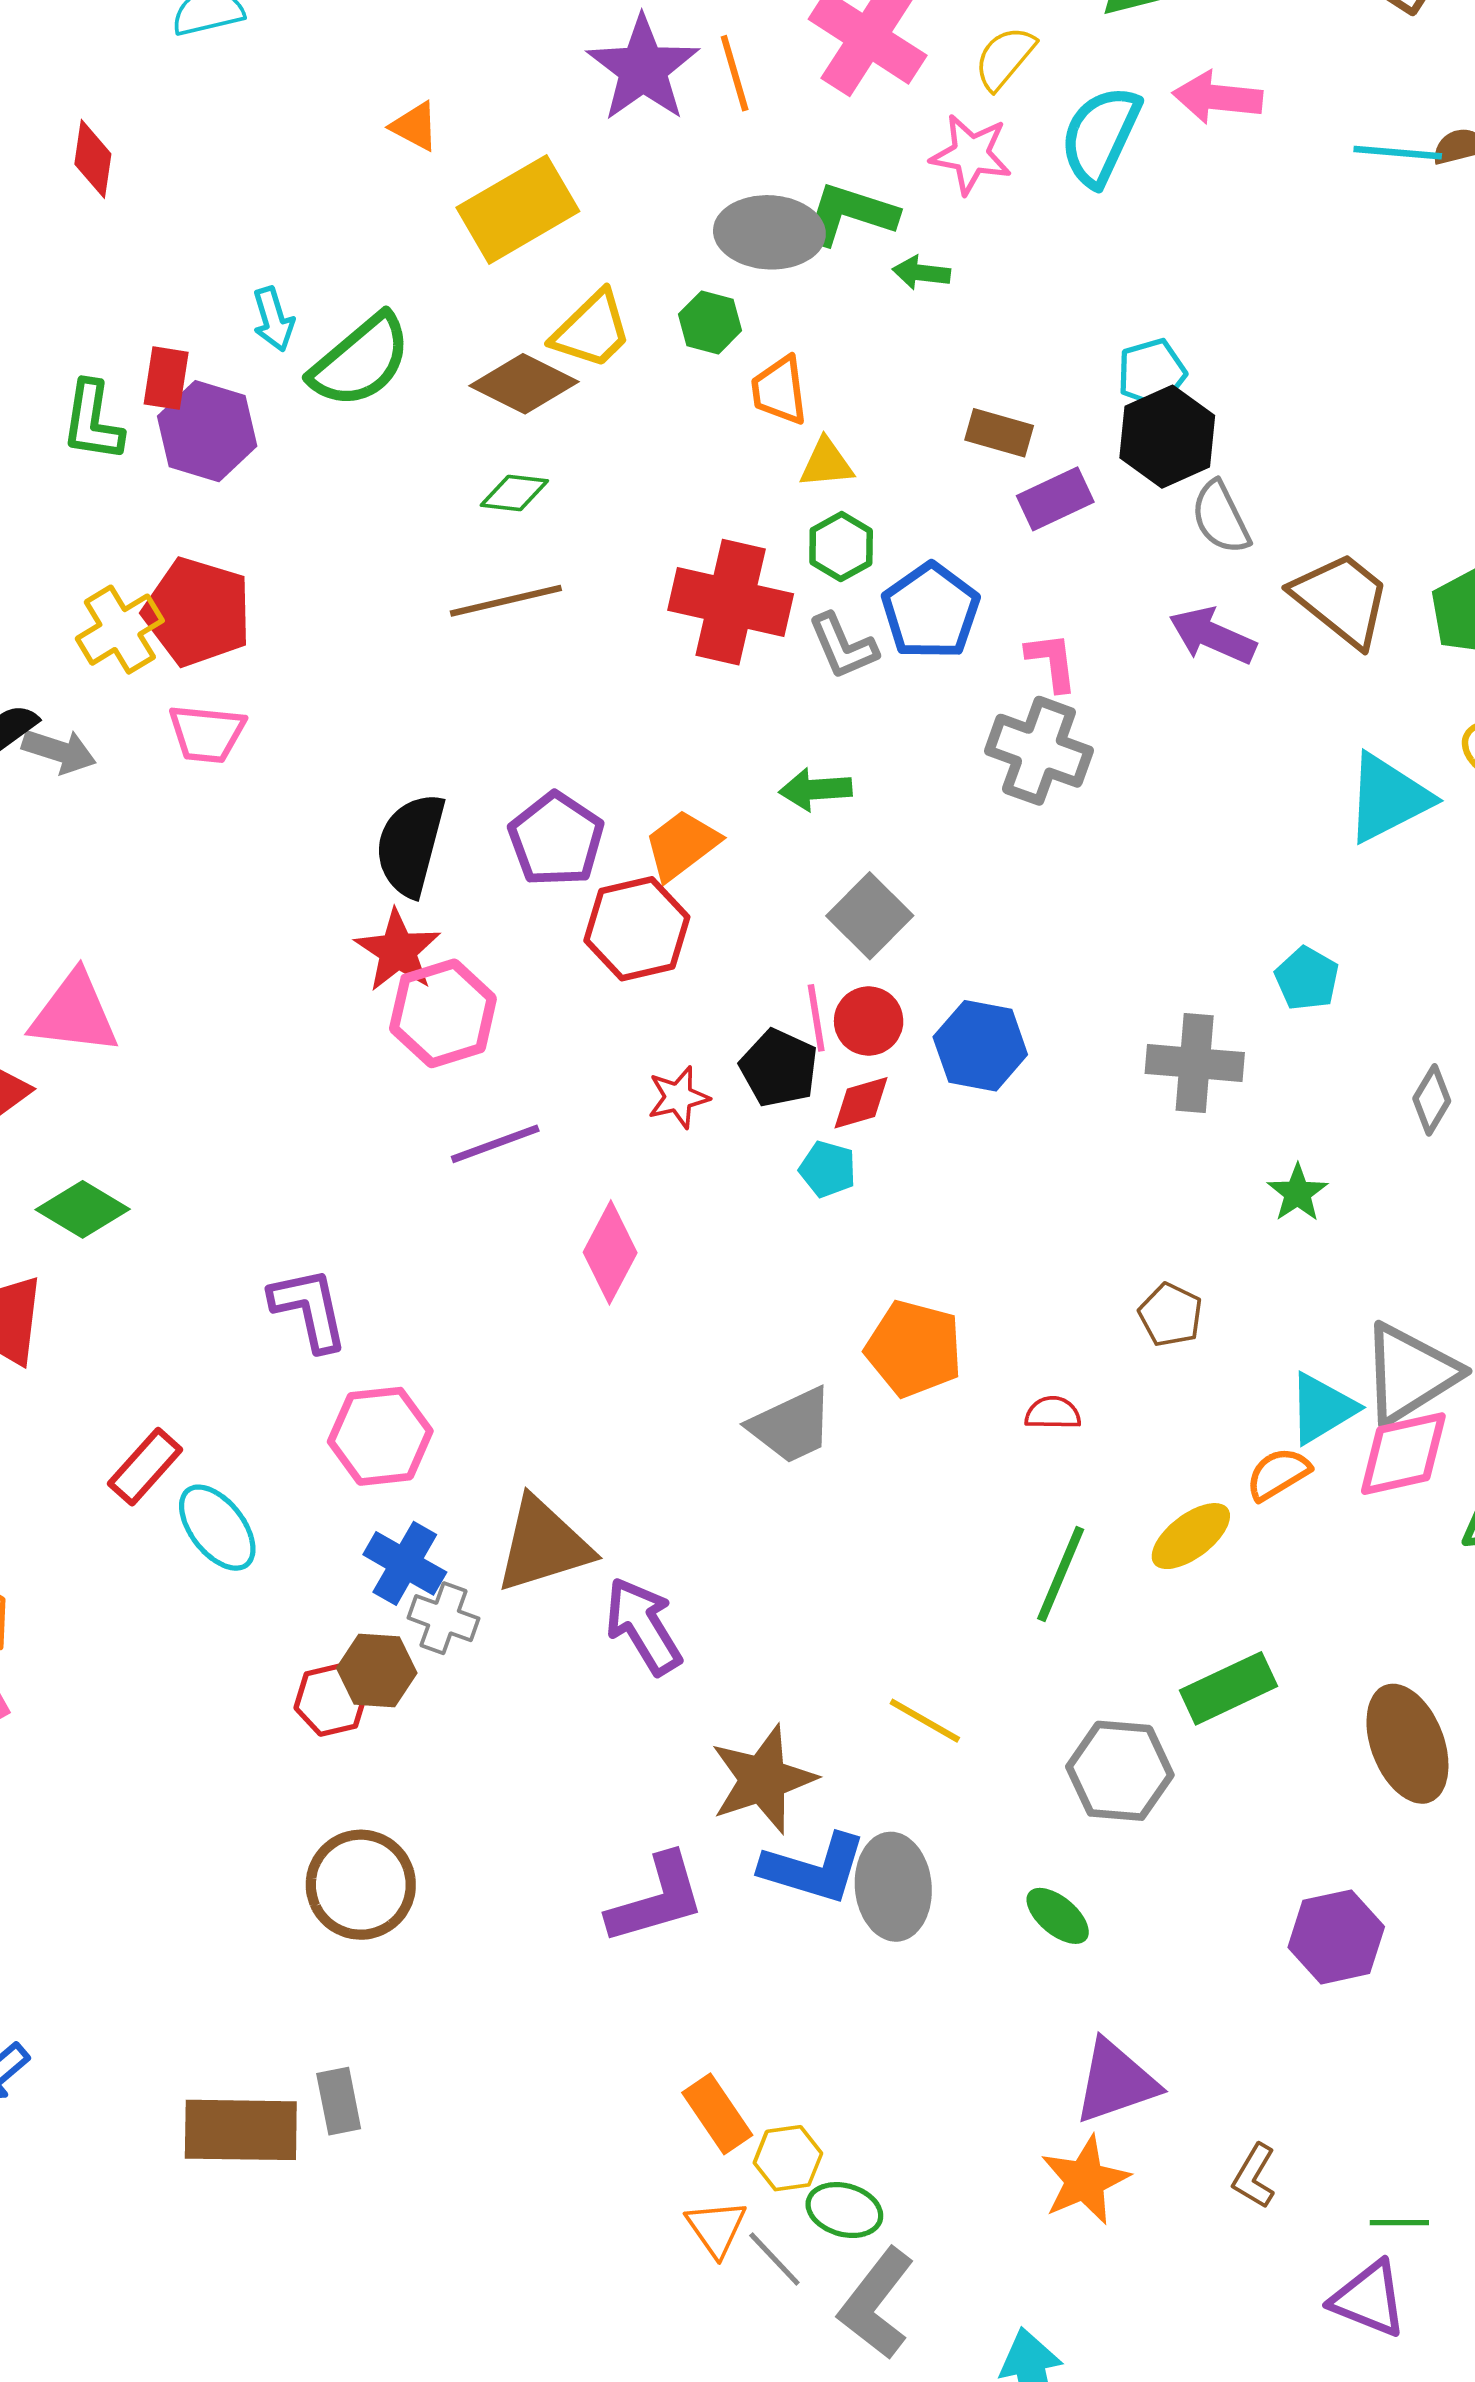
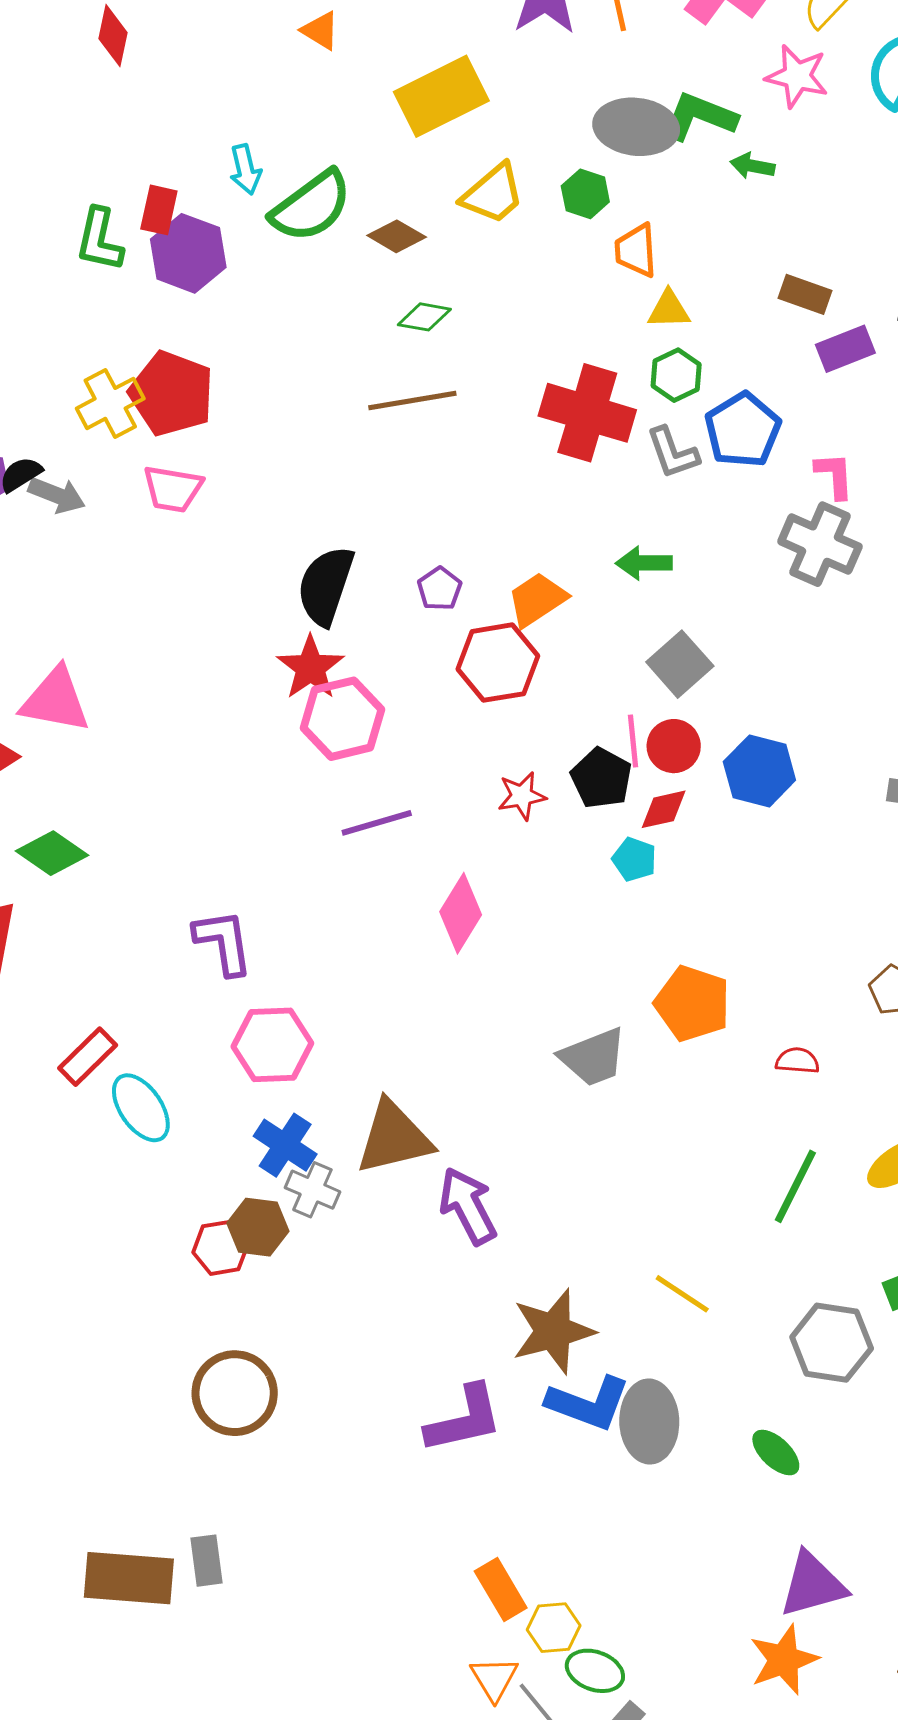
orange triangle: (415, 126) -> (320, 31), moved
brown diamond: (524, 384) -> (397, 236), moved, size x0.7
purple pentagon: (556, 839) -> (440, 589), size x0.6

